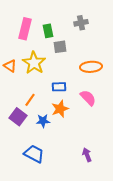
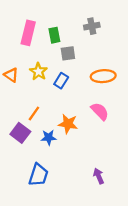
yellow star: (34, 63) -> (38, 72), size x0.7
blue rectangle: (59, 87) -> (61, 81), moved, turned -56
orange star: (60, 109) -> (68, 124), turned 30
blue trapezoid: (34, 154) -> (38, 175), turned 80

